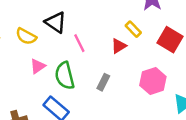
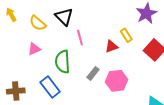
pink triangle: (38, 66) -> (34, 49), moved
pink hexagon: (153, 81) -> (117, 81), moved

